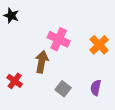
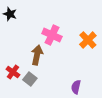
purple semicircle: (96, 88) -> (76, 87), moved
gray square: (63, 89) -> (30, 79), moved

